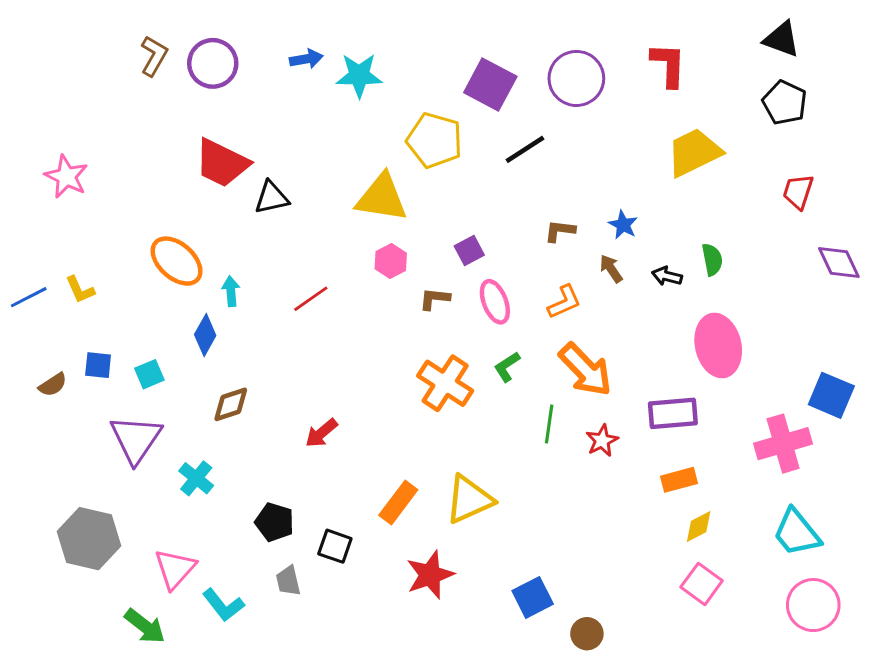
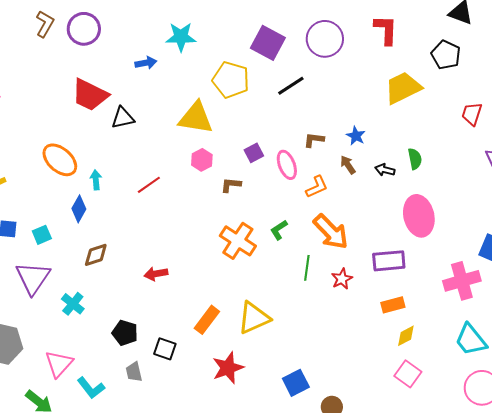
blue arrow: (306, 59) -> (146, 63), moved
black pentagon: (785, 103) -> (446, 55), moved
pink ellipse: (495, 302) -> (287, 165), moved
red arrow: (321, 433) -> (156, 274), turned 30

